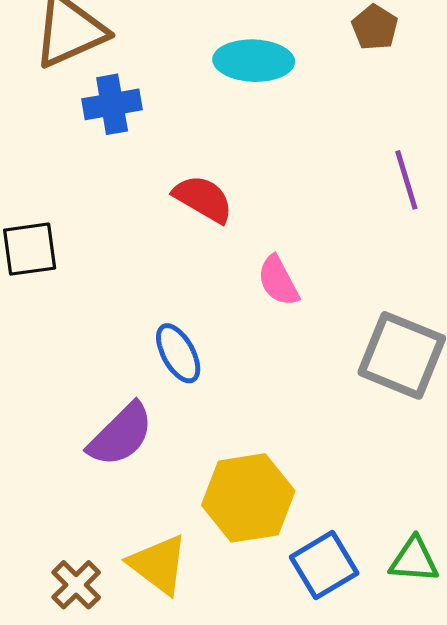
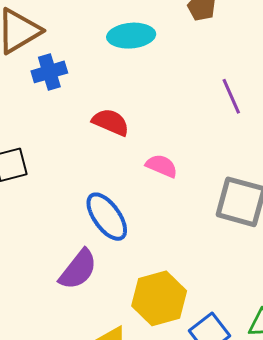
pink semicircle: (278, 281) -> (162, 166), turned 148
blue ellipse: (178, 353) -> (107, 217), size x1.4

